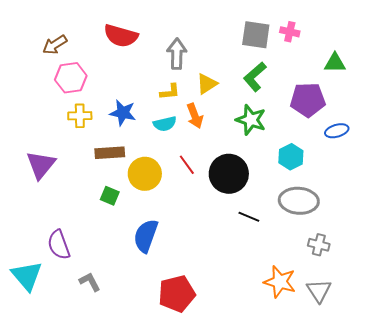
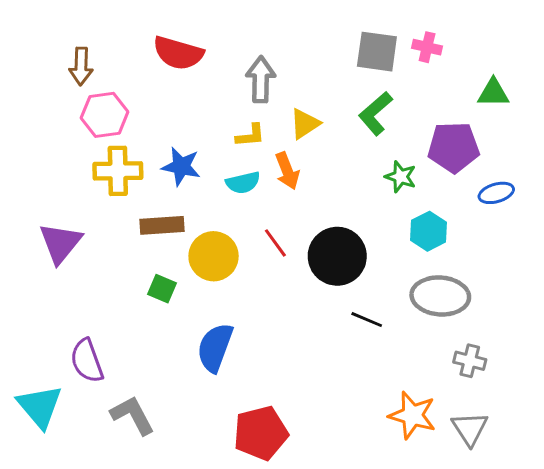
brown arrow: (55, 45) -> (81, 66), turned -55
yellow cross: (80, 116) -> (118, 171), size x1.4
green star: (251, 120) -> (401, 177), moved, size x0.7
gray L-shape: (90, 282) -> (133, 415), size x1.4

